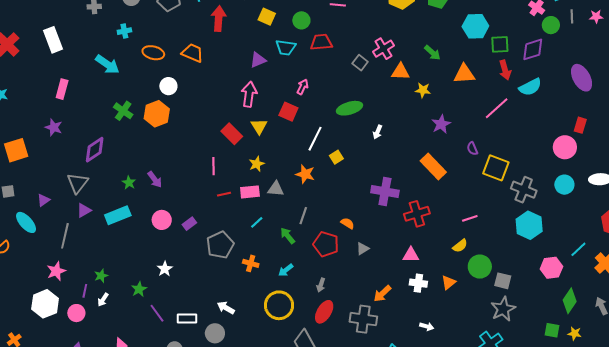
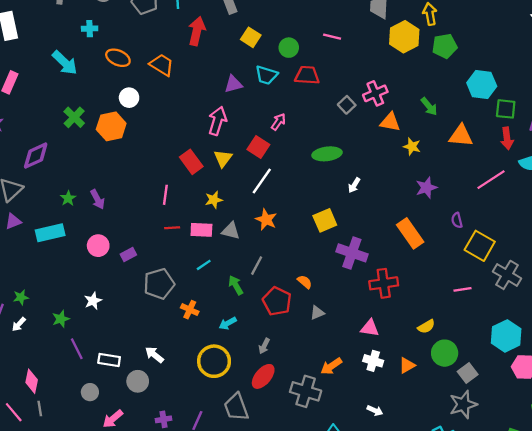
white line: (315, 139) -> (262, 181), moved
yellow square: (336, 157) -> (325, 220), moved, size x1.5
pink line: (470, 218) -> (463, 289), moved
cyan hexagon: (529, 225) -> (506, 336), moved
gray square: (503, 281) -> (468, 373), turned 30

